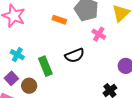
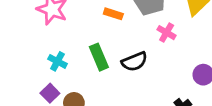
green rectangle: (45, 66) -> (99, 57), moved

